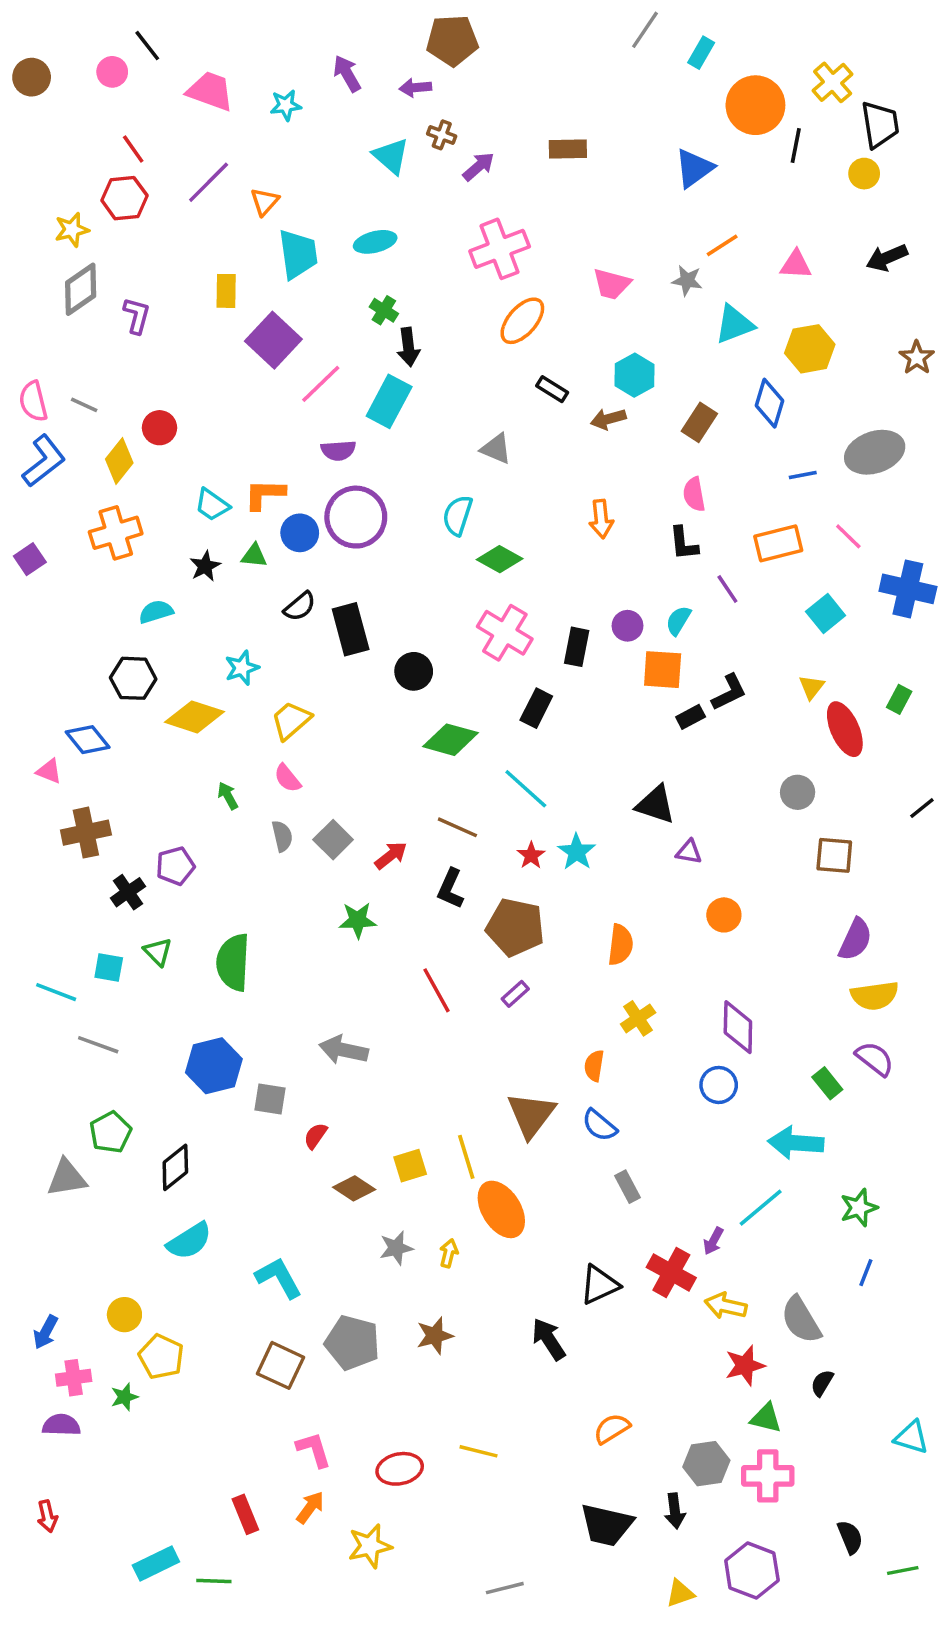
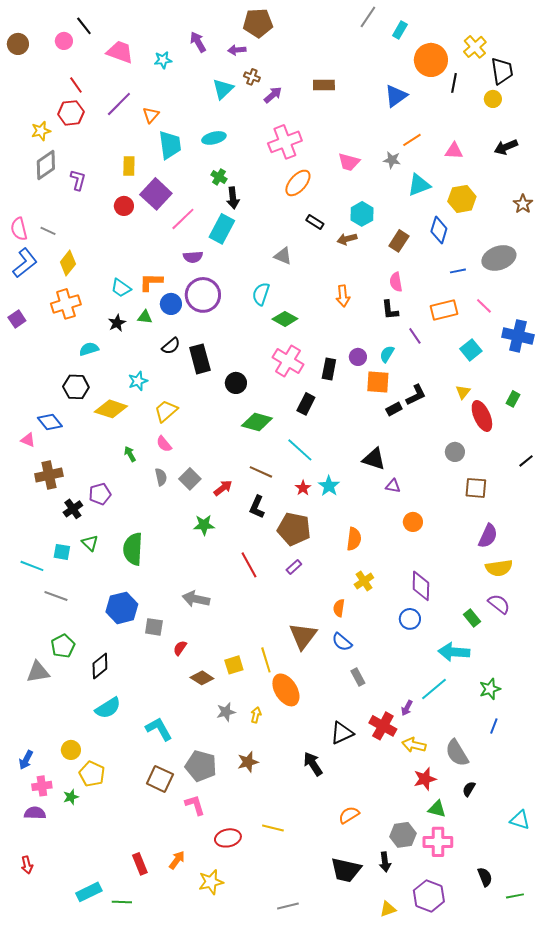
cyan triangle: (391, 156) -> (223, 89), turned 35
red circle: (160, 428) -> (124, 206), moved
pink L-shape: (314, 1450) -> (195, 805), moved

